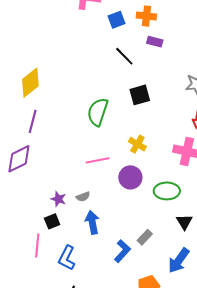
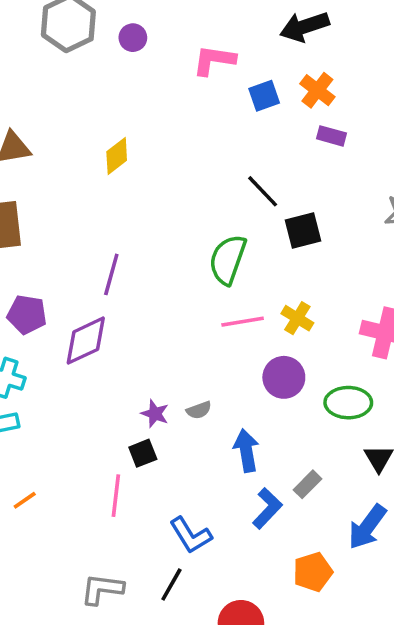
orange cross: (146, 16) -> (317, 90), turned 30
black line: (124, 56) -> (263, 191), moved
yellow diamond: (30, 83) -> (117, 156), moved, size x0.7
pink line: (98, 160) -> (243, 322), moved
blue arrow: (92, 222) -> (246, 451), moved
blue L-shape: (67, 258) -> (191, 535), moved, turned -60

